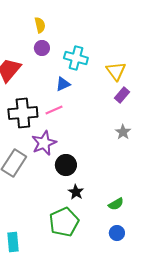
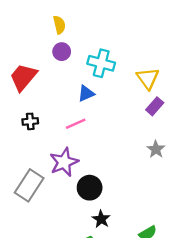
black cross: (23, 113) -> (30, 121), moved, size x0.5

